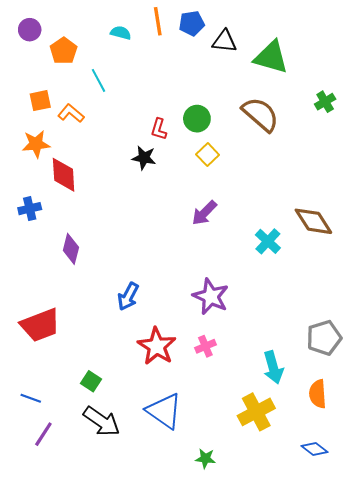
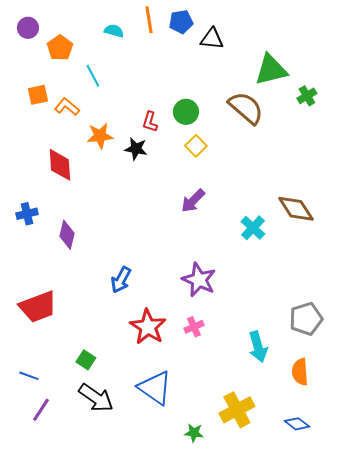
green triangle: (271, 57) -> (271, 70), moved, turned -30
orange star: (36, 144) -> (100, 136), moved
blue cross: (30, 209) -> (27, 214), moved
yellow cross: (256, 412) -> (237, 410), moved

